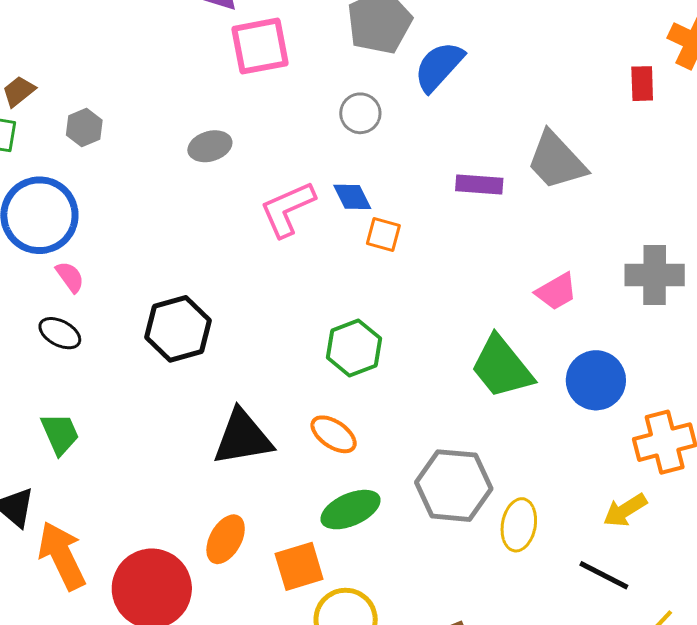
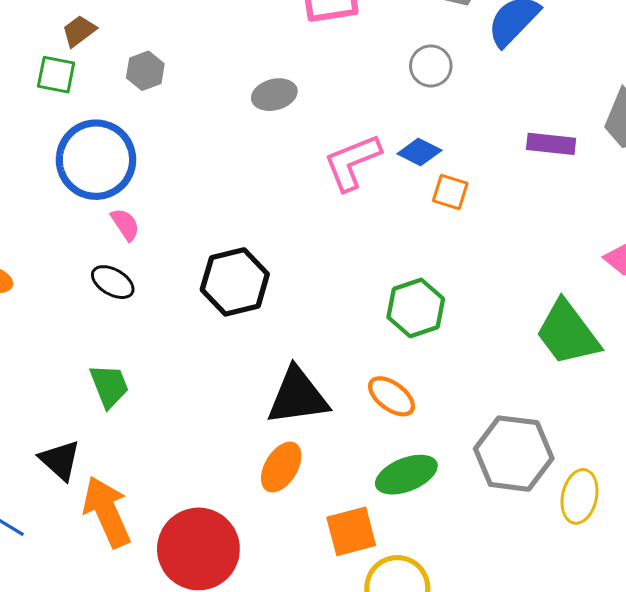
blue diamond: (352, 197) -> (419, 152), turned -39
orange ellipse: (226, 539) -> (281, 467), moved

